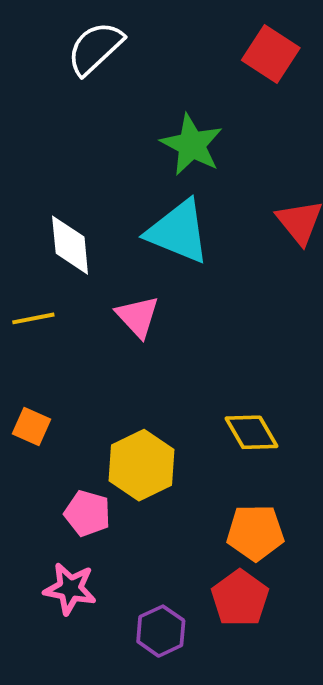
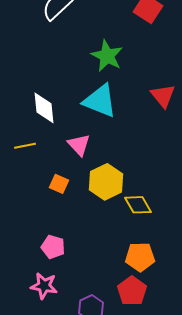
orange square: (31, 426) -> (59, 184), moved
yellow hexagon: (141, 465) -> (106, 182), moved

